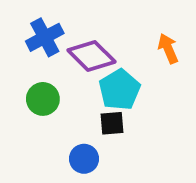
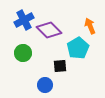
cyan pentagon: (119, 90) -> (78, 48), moved

